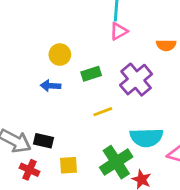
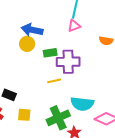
yellow circle: (60, 55) -> (27, 44), moved
purple cross: (136, 80) -> (68, 62), moved, turned 30
blue arrow: (51, 86) -> (32, 30), moved, size x1.5

